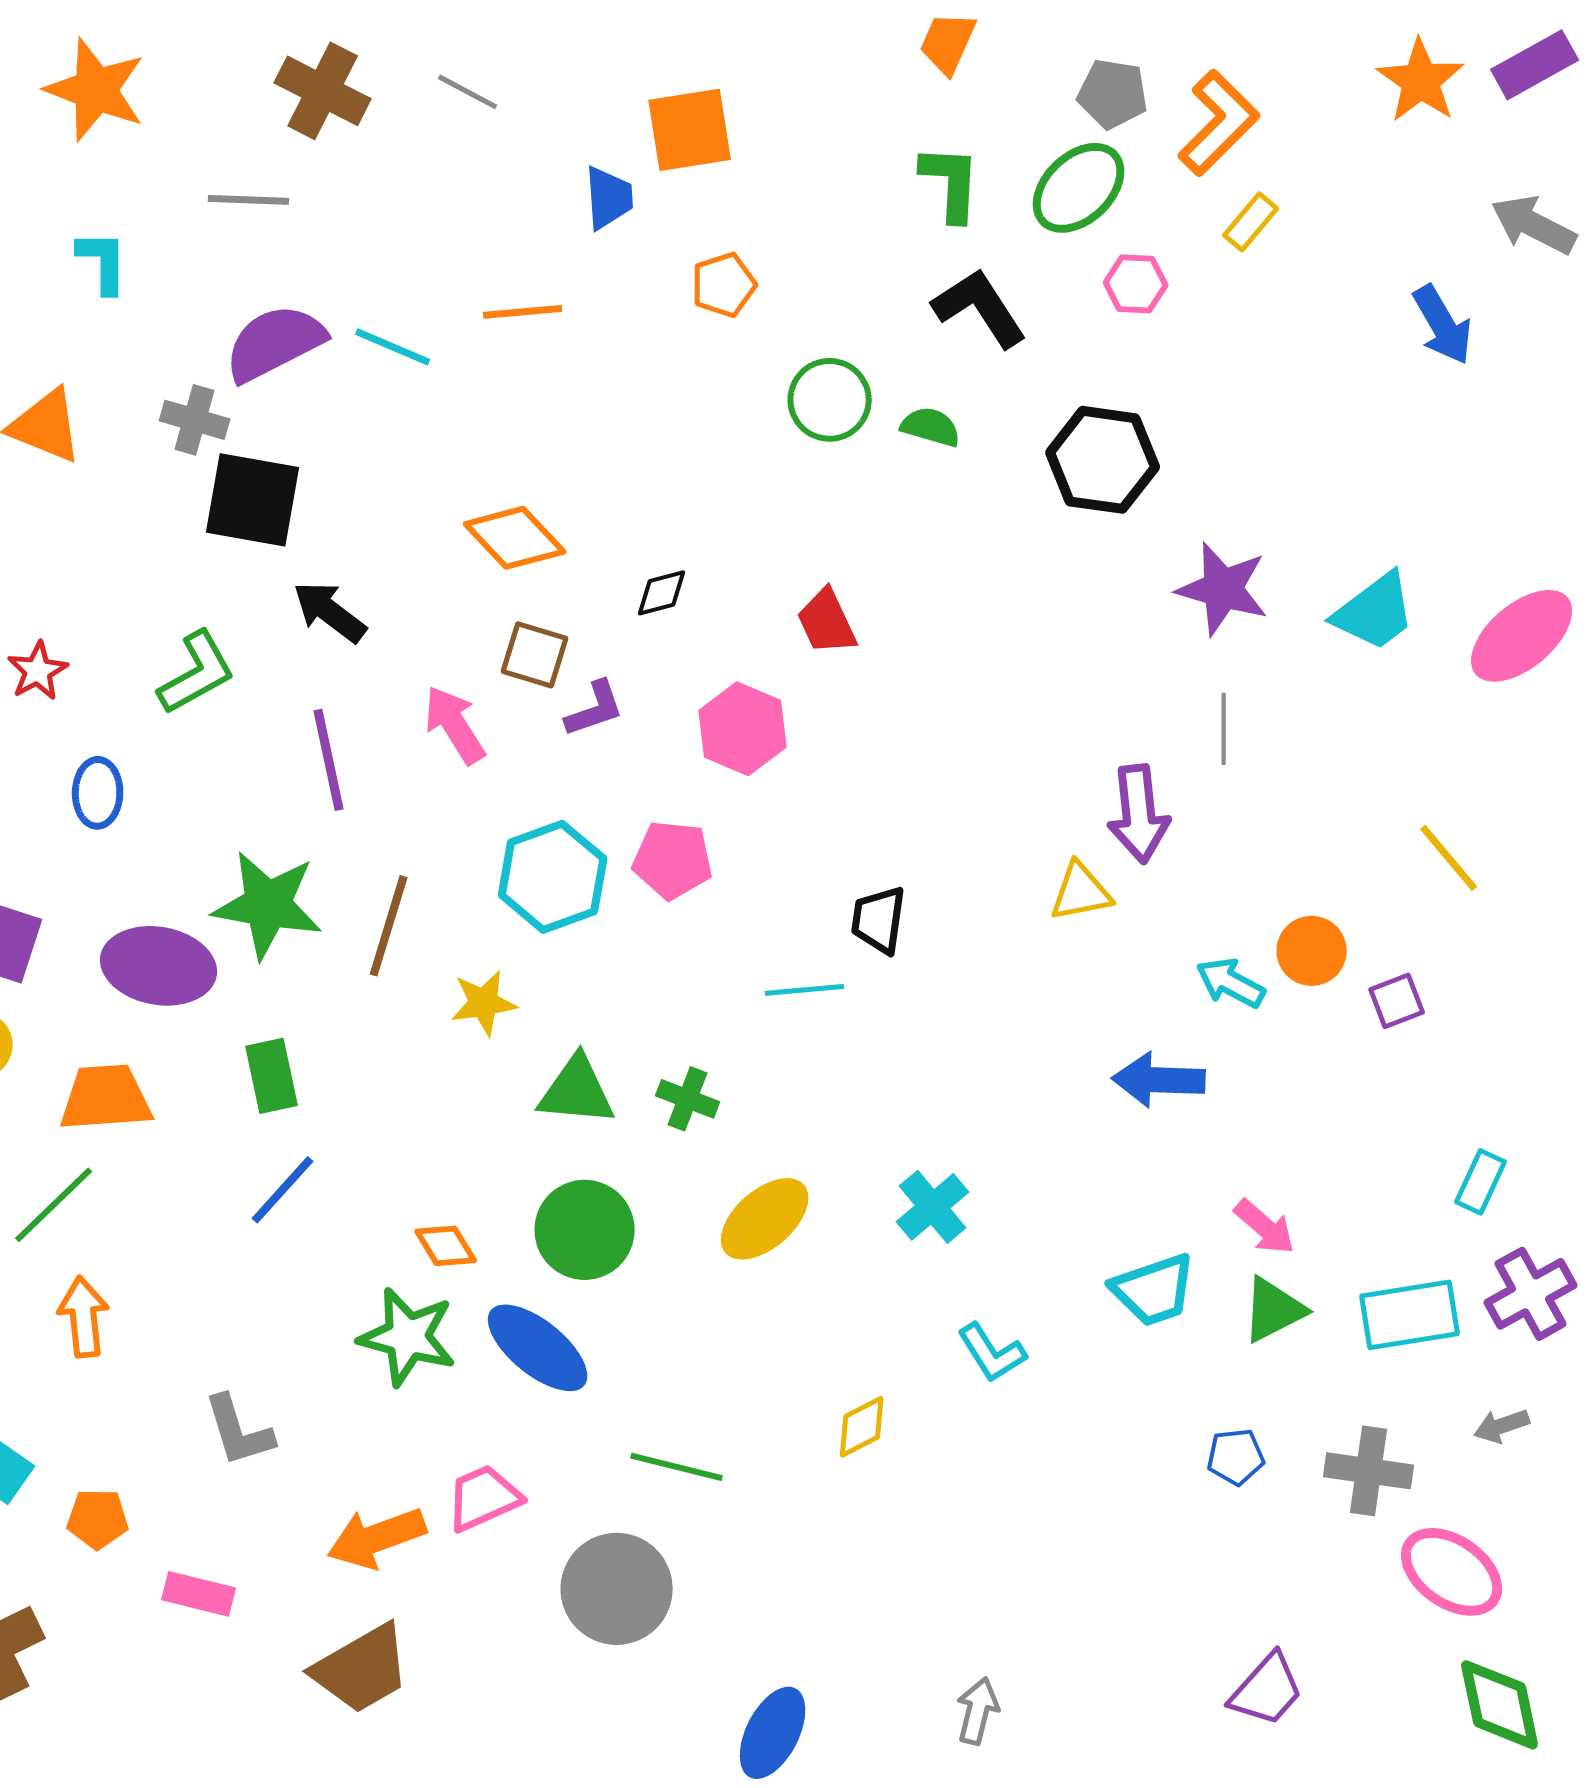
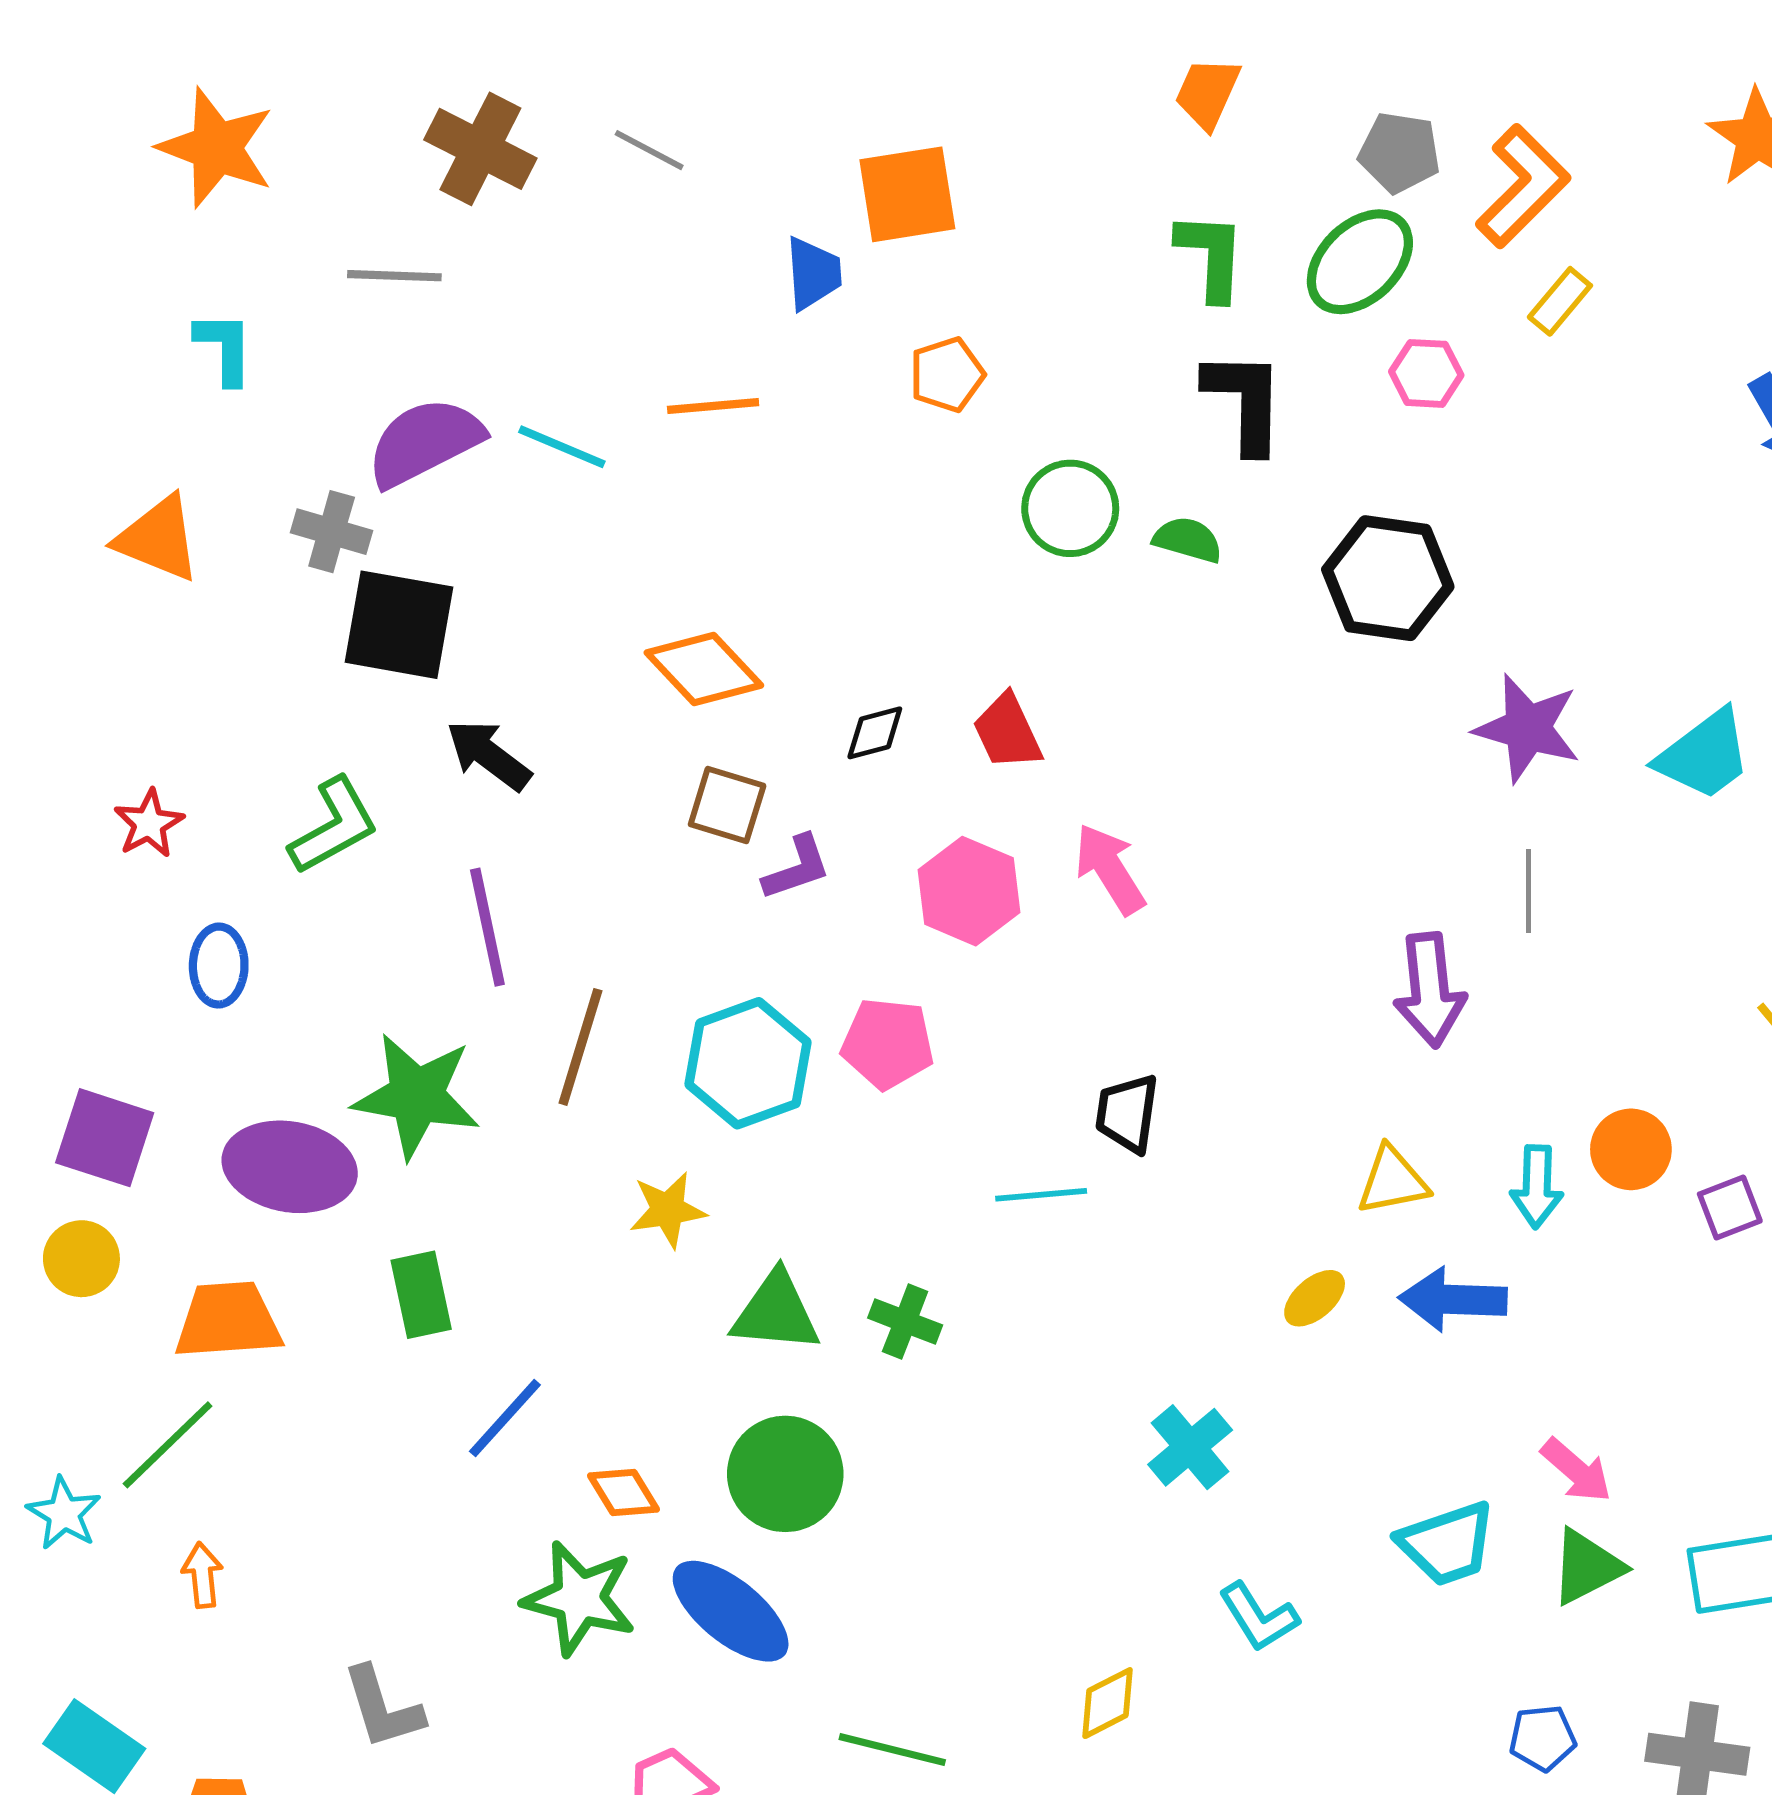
black L-shape: (980, 308) -> (1245, 401), turned 34
red trapezoid: (827, 622) -> (1007, 732), moved
pink arrow: (455, 725) -> (1110, 869), moved
yellow triangle: (1081, 892) -> (1392, 1181), moved
brown line: (389, 926) -> (580, 1047), moved
cyan arrow: (1231, 983) -> (1537, 1187), turned -116
blue line: (283, 1190) -> (505, 1418), moved
yellow ellipse: (765, 1219) -> (1315, 1298), moved, size x0.6
orange arrow: (84, 1317) -> (202, 1575), size x0.7

